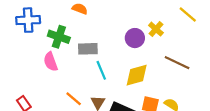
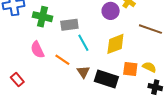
pink semicircle: (51, 62) -> (37, 50), moved
orange line: (74, 99) -> (62, 60), moved

